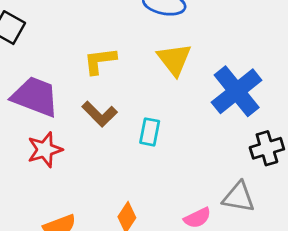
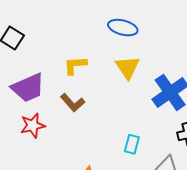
purple trapezoid: (35, 97) -> (28, 88), turned 132
cyan rectangle: (150, 132) -> (132, 144), moved

